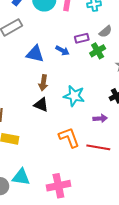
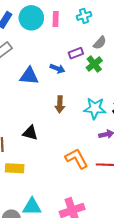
brown arrow: (43, 83) -> (60, 104), moved
cyan star: (74, 96) -> (95, 108), moved
black triangle: (41, 105) -> (30, 133), moved

